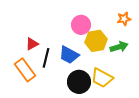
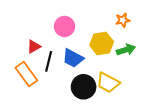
orange star: (124, 19) -> (123, 20), moved
pink circle: (81, 25) -> (65, 26), moved

